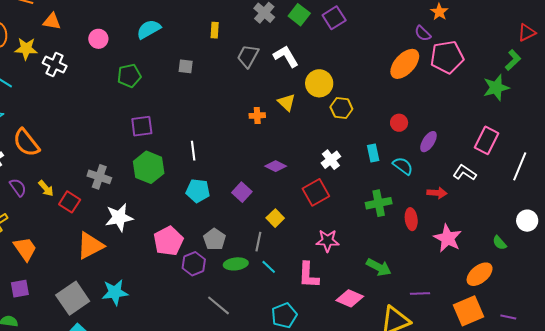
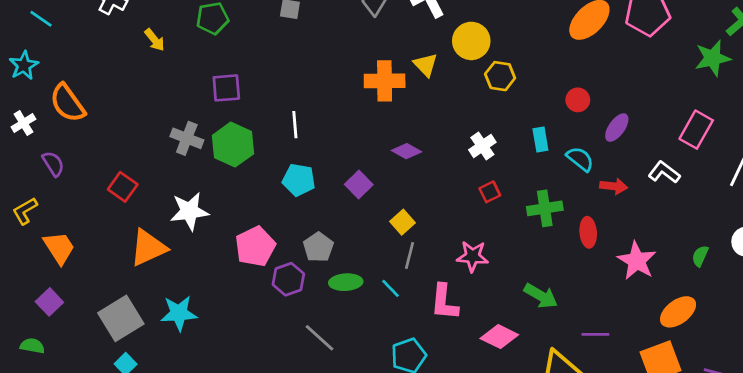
orange cross: (257, 116) -> (385, 81), size x1.8
gray cross: (99, 177) -> (187, 138), moved
yellow arrow: (46, 188) -> (155, 40), moved
red square: (316, 192) -> (490, 192), moved, size x0.6
red arrow: (437, 193) -> (614, 186), moved
gray line: (258, 242) -> (410, 256), moved
green semicircle: (500, 243) -> (700, 256), moved, turned 63
purple square: (20, 289) -> (49, 302), turned -36

